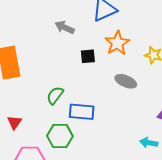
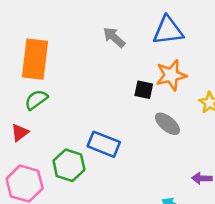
black square: (88, 56) -> (144, 90), moved
green semicircle: (55, 95) -> (36, 100), moved

